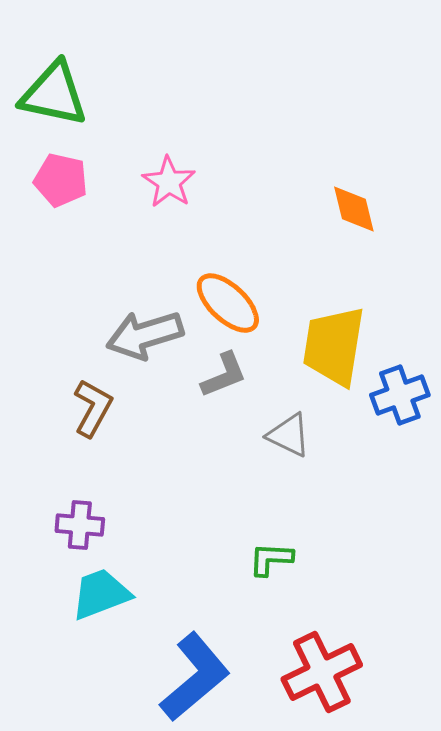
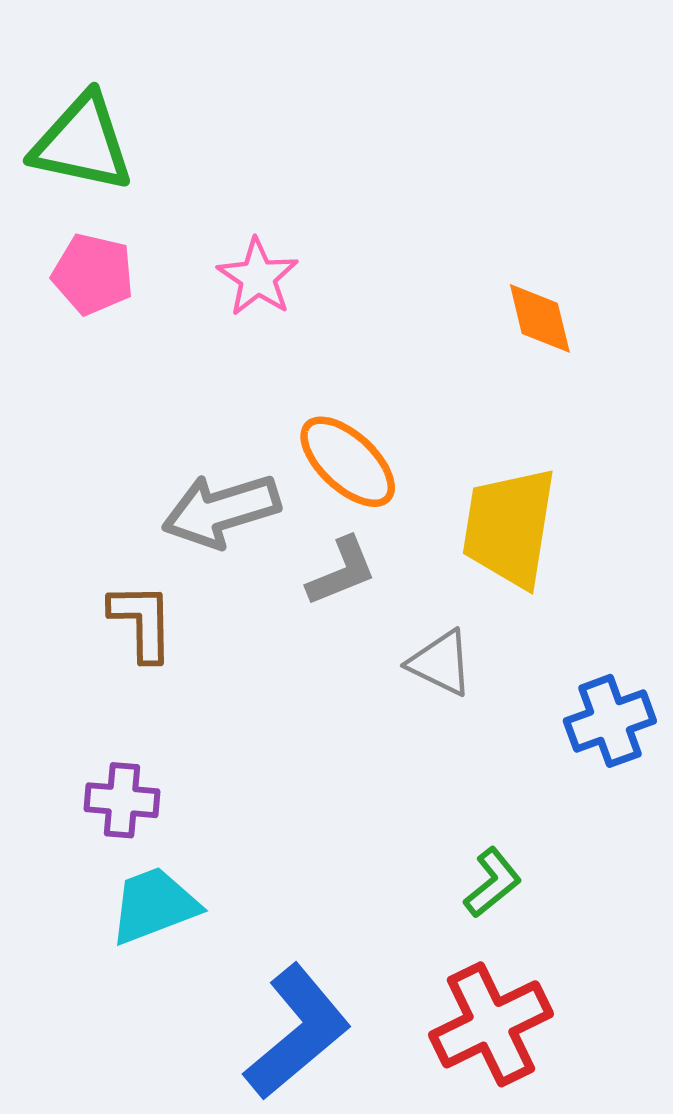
blue cross: (400, 395) -> (610, 721), moved
brown L-shape: (93, 408) -> (142, 622), turned -30
green L-shape: (271, 559) -> (493, 883), moved, turned 138

